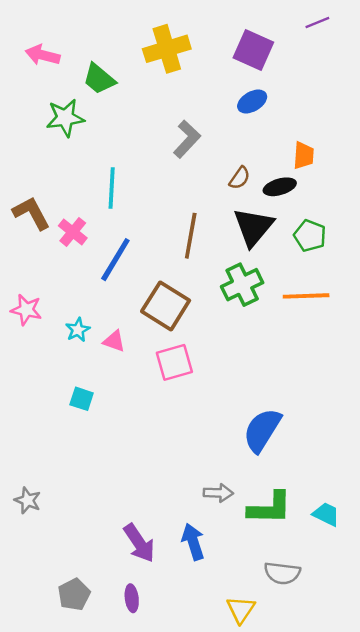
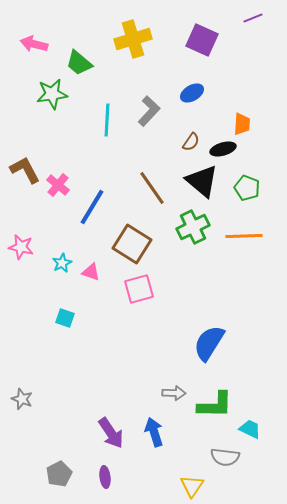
blue ellipse: (252, 101) -> (192, 93), moved
cyan line: (112, 188) -> (107, 120), moved
black triangle: (253, 227) -> (202, 181), turned -30
brown line: (191, 236) -> (152, 188), turned -45
cyan trapezoid: (326, 514) -> (250, 429), moved

